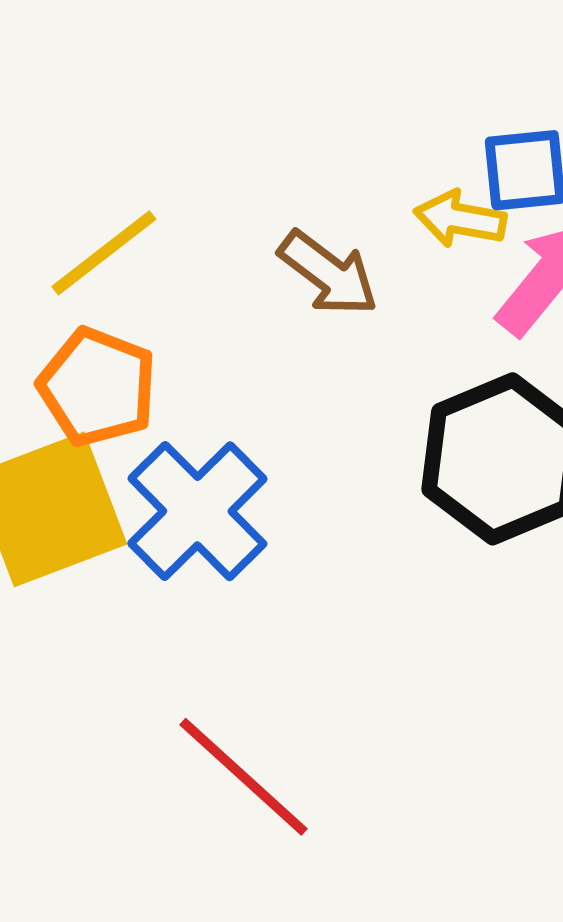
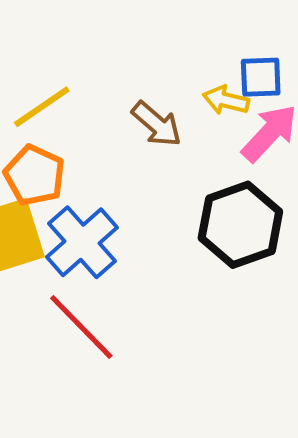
red line: (243, 777) -> (81, 327), moved

